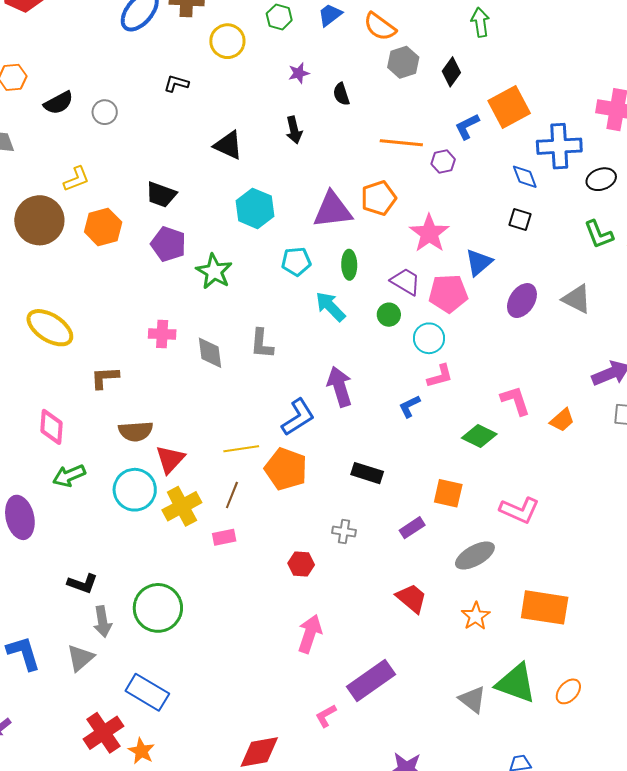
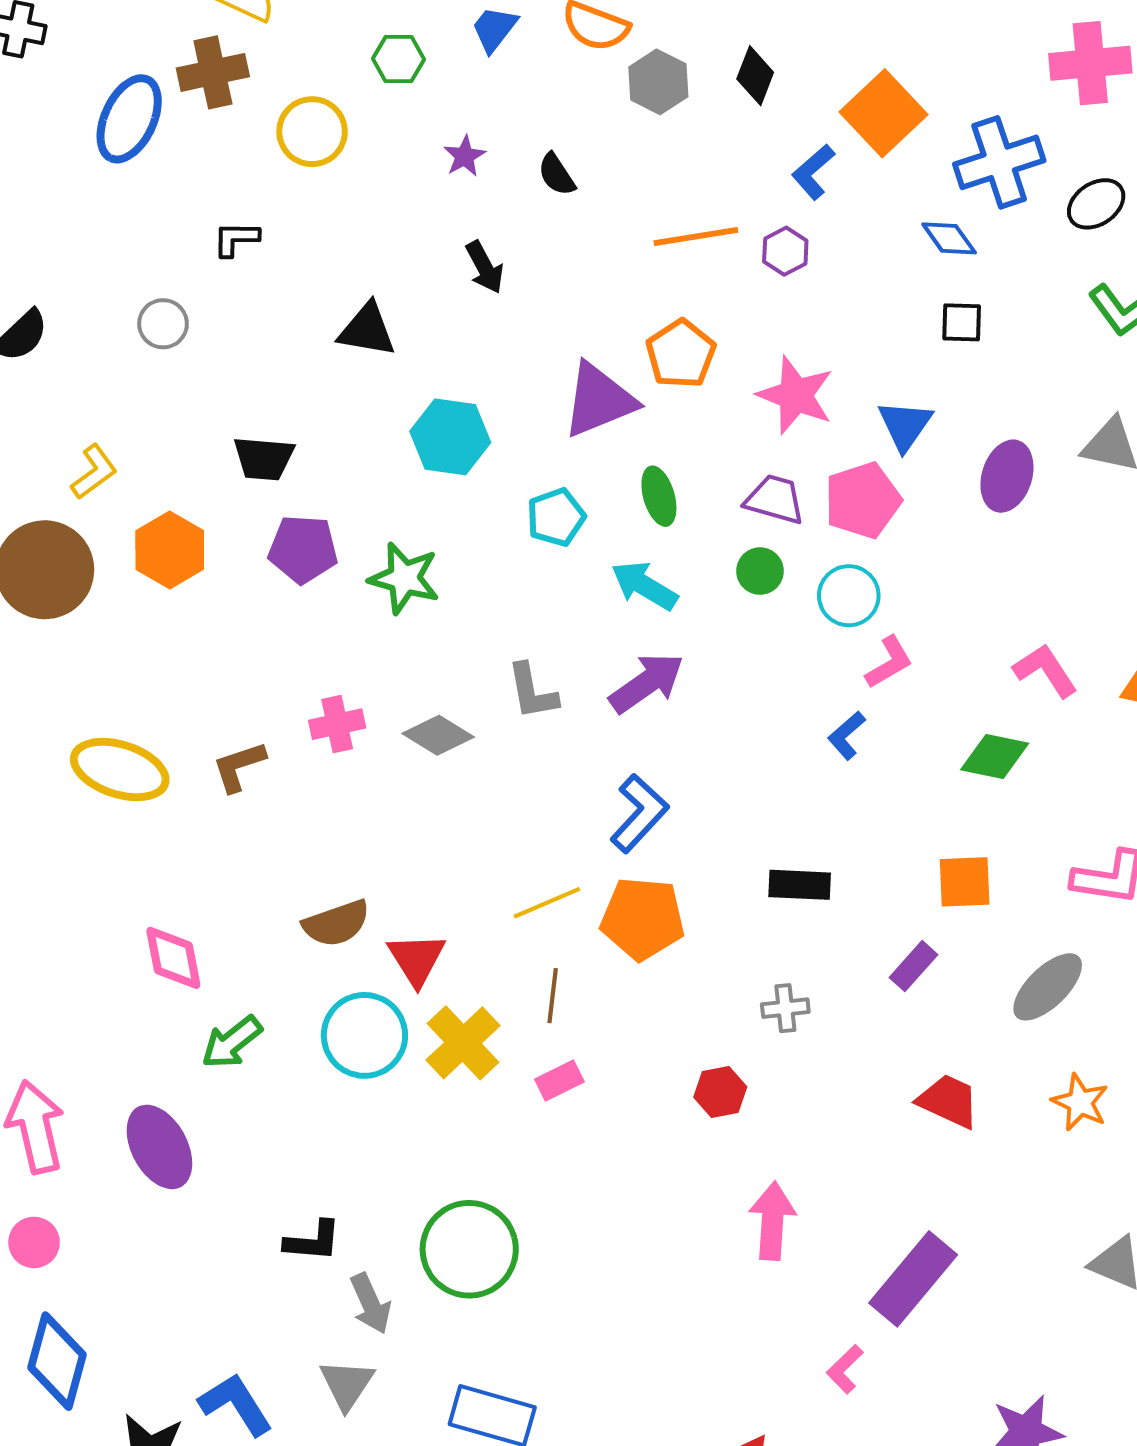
gray circle: (105, 112) -> (163, 324), moved
gray diamond: (210, 353) -> (438, 735), turned -36
brown L-shape: (105, 378) -> (239, 766), moved
purple arrow: (340, 387) -> (647, 683), moved, turned 87

